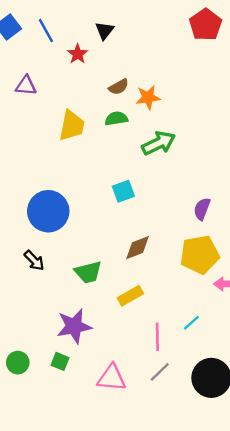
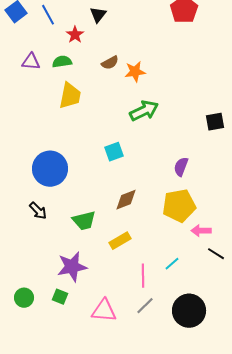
green semicircle: (116, 119) -> (62, 62), moved

